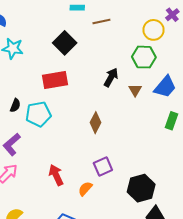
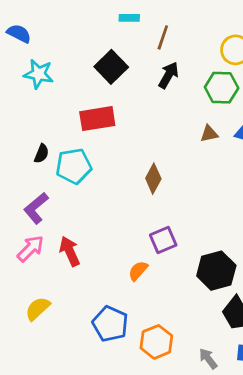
brown line: (101, 21) -> (163, 37), turned -60
black arrow: (111, 77) -> (168, 75), moved
brown triangle: (135, 90) -> (209, 134), turned 48
red arrow: (56, 175) -> (70, 251), moved

